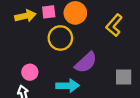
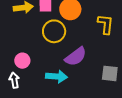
yellow L-shape: (114, 25) -> (106, 24), turned 140

